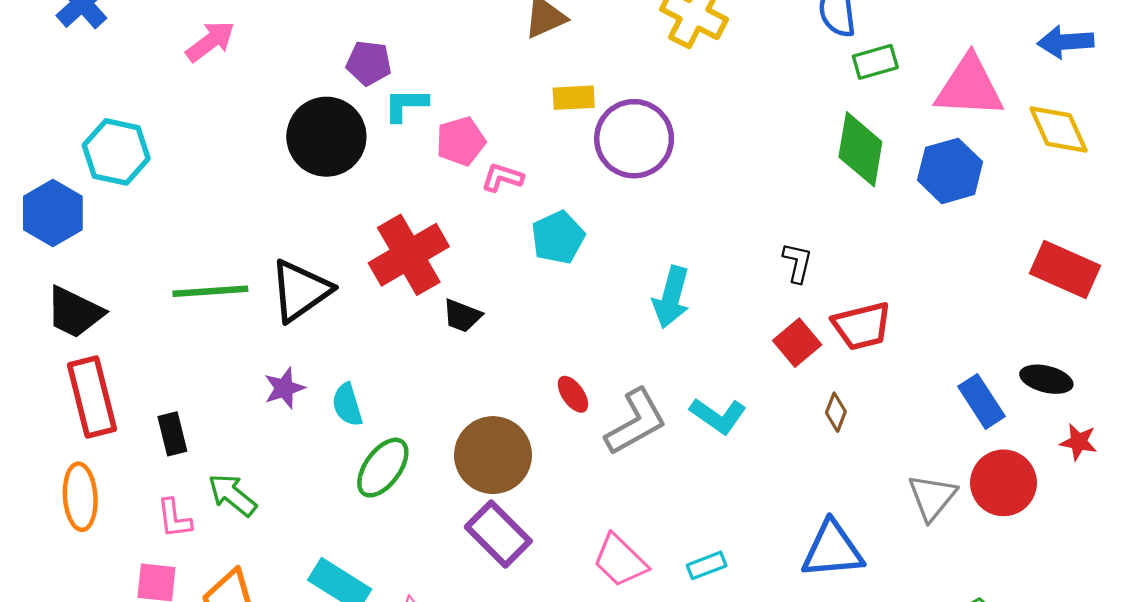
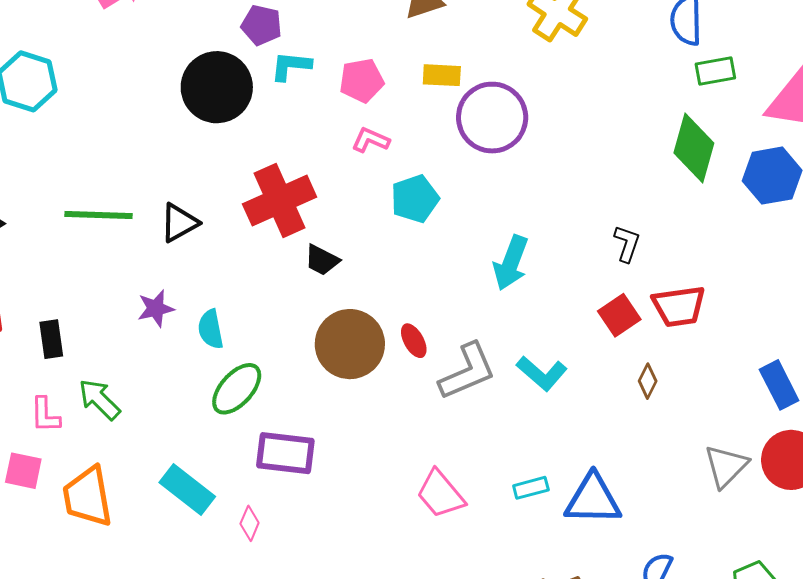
pink pentagon: (461, 141) -> (362, 81), moved
black triangle: (300, 291) -> (179, 223), size x0.7
brown circle: (493, 455) -> (350, 344), moved
purple rectangle: (498, 534) -> (285, 453), moved, turned -44
blue triangle: (832, 550) -> (593, 499), moved
cyan rectangle: (707, 565) -> (531, 488), moved

